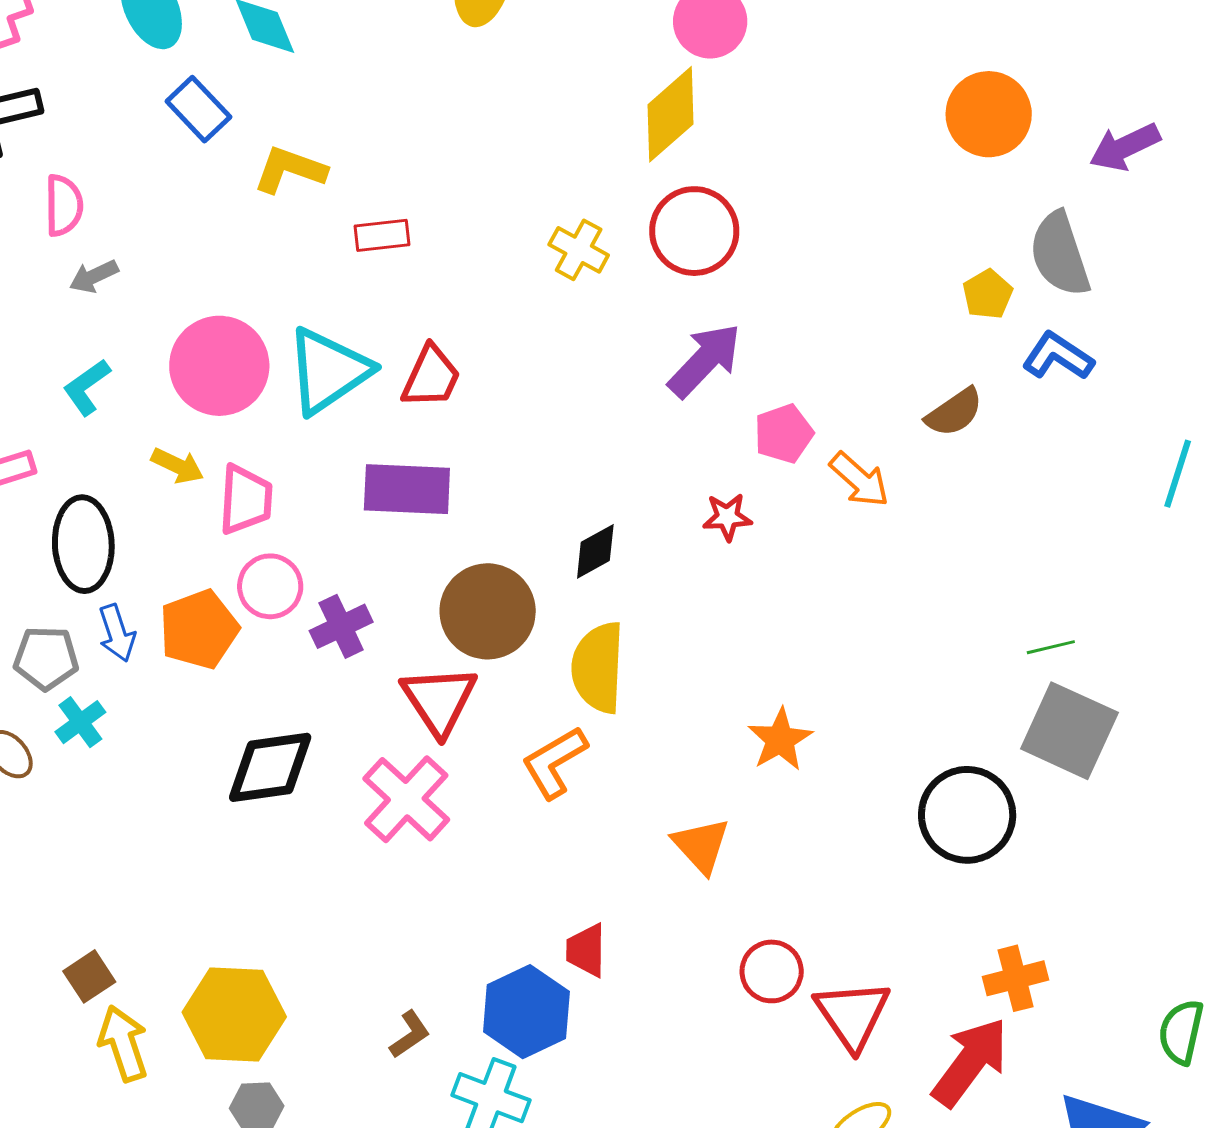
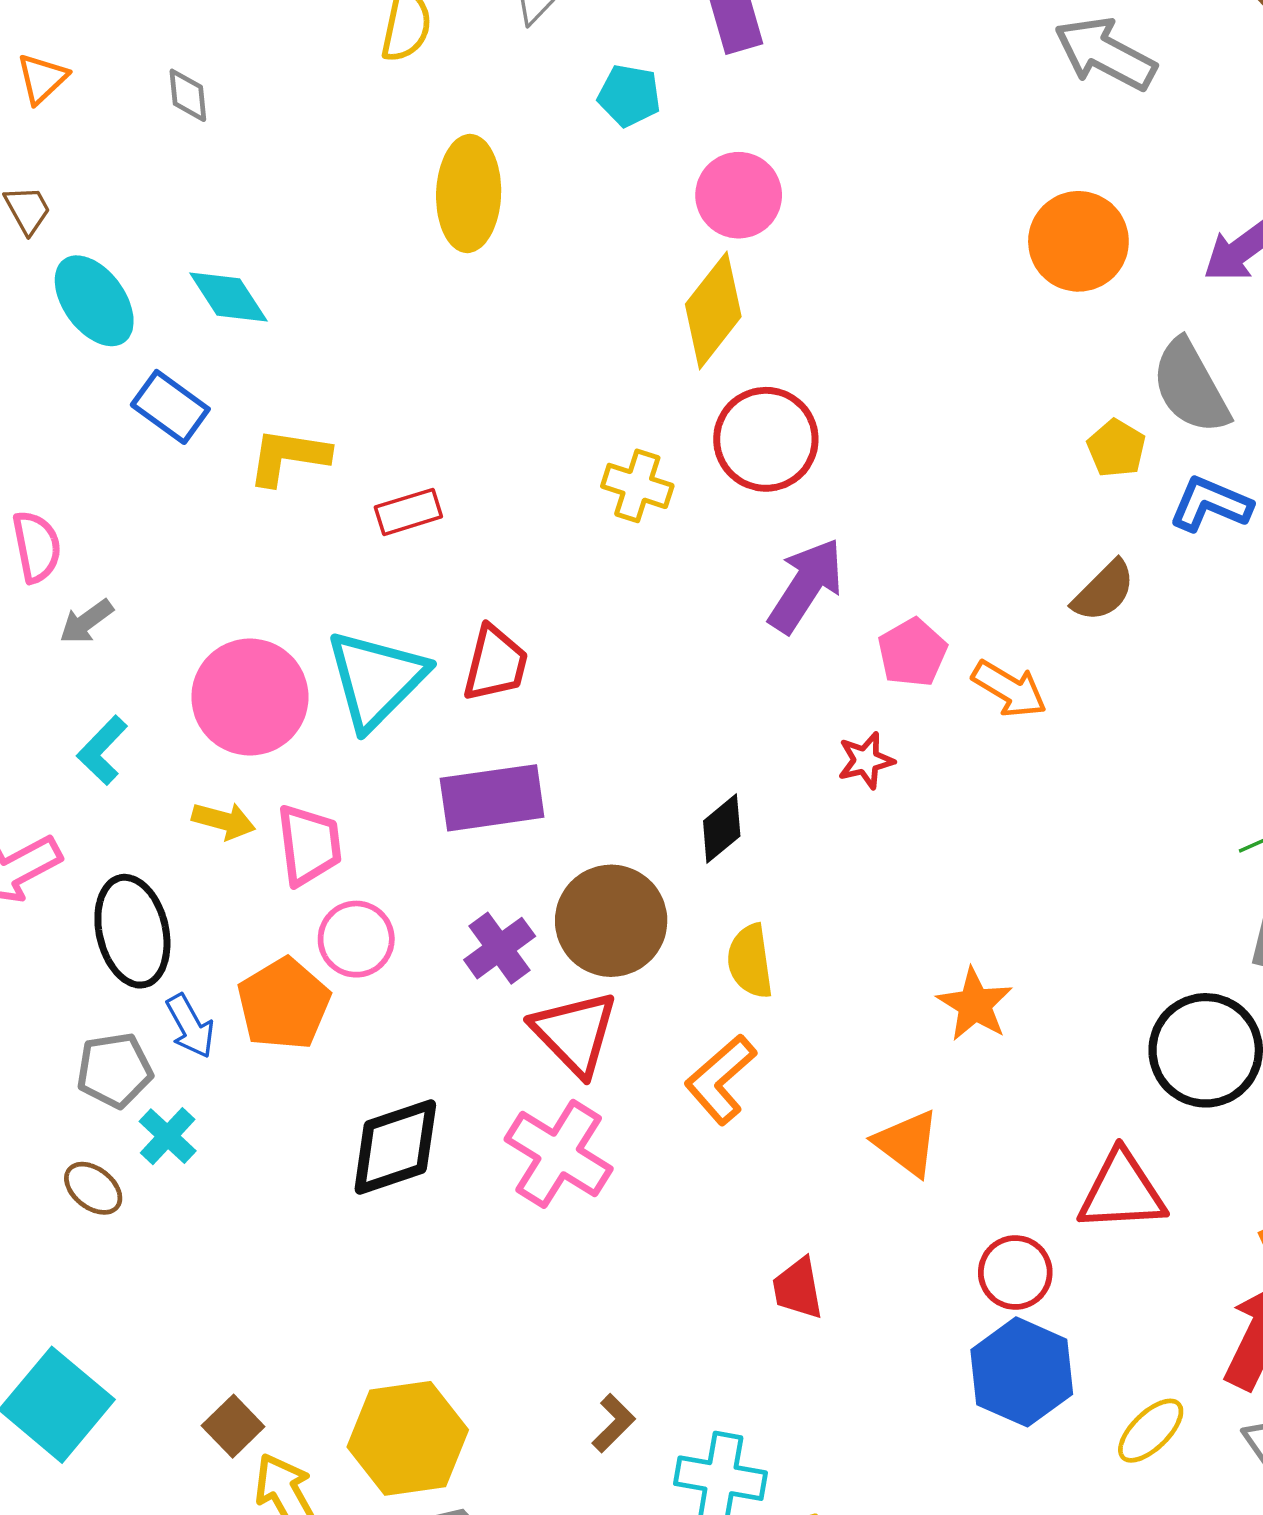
purple cross: (341, 626) -> (500, 948), moved
yellow semicircle: (598, 668) -> (750, 961), size x0.7
blue hexagon: (526, 1012) -> (1022, 1372), moved
red triangle: (852, 1015) -> (1122, 1192), moved, turned -48

